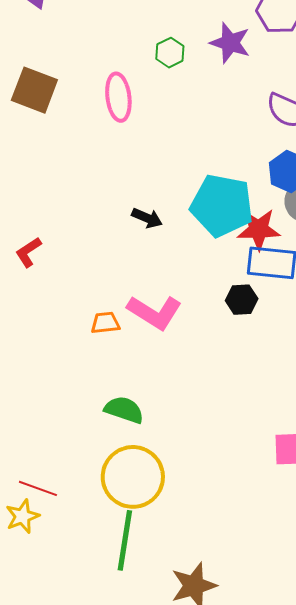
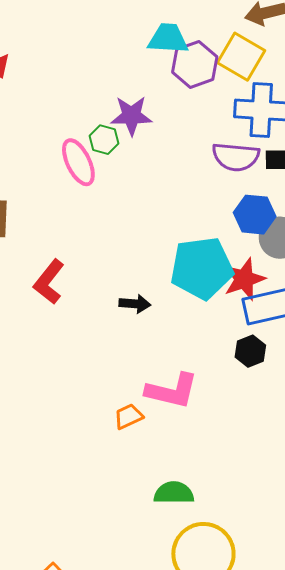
purple star: (230, 43) -> (131, 116), moved
pink ellipse: (118, 97) -> (78, 162), moved
red L-shape: (28, 252) -> (49, 282), moved, size x1.4

